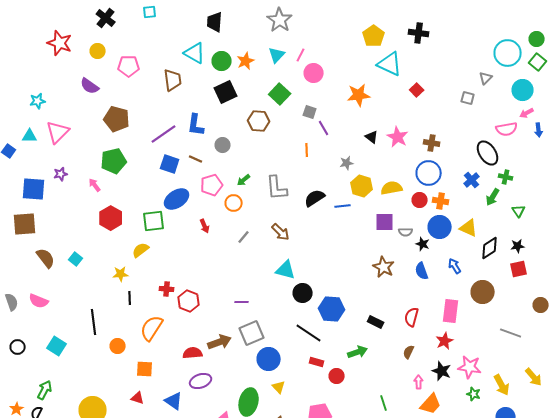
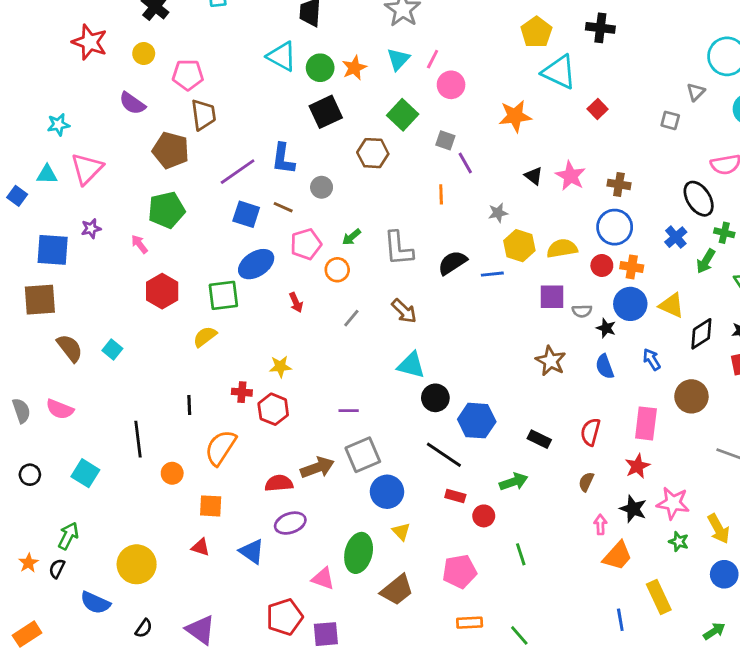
brown trapezoid: (173, 80) -> (203, 115), moved
yellow star: (121, 274) -> (280, 367), moved
green line: (384, 403) -> (521, 554), moved

